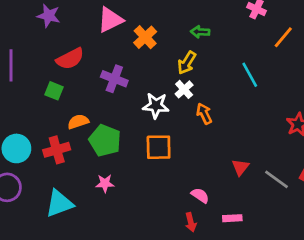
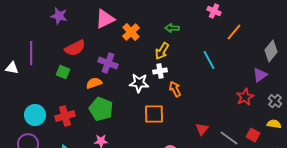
white cross: (184, 89) -> (160, 71), turned 32
orange semicircle: (78, 122) -> (94, 83), moved
orange square: (159, 147) -> (154, 114), moved

